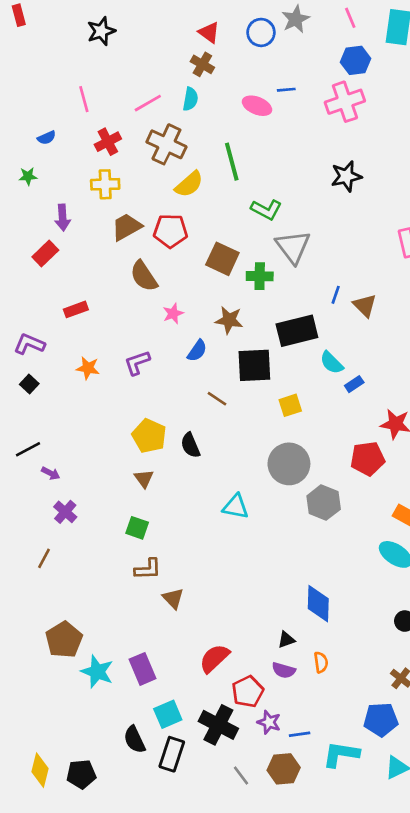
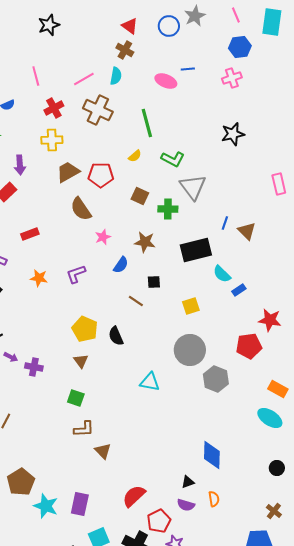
pink cross: (345, 102) -> (232, 78), size x0.7
yellow semicircle: (189, 184) -> (135, 156), moved, size x0.6
brown square: (222, 259) -> (140, 196), size x0.7
black square: (254, 365) -> (154, 282), moved, size x0.5
purple cross: (65, 512) -> (34, 367), moved, turned -30
purple rectangle: (142, 669) -> (80, 504), turned 35

